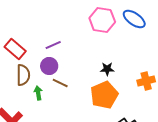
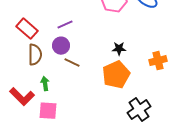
green arrow: (38, 93) -> (45, 84), moved

